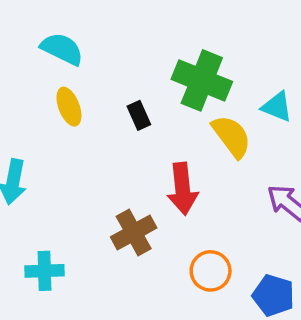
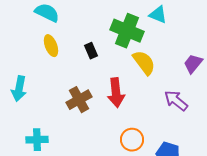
cyan triangle: (277, 107) -> (158, 15), moved
brown cross: (134, 232) -> (79, 100), moved

